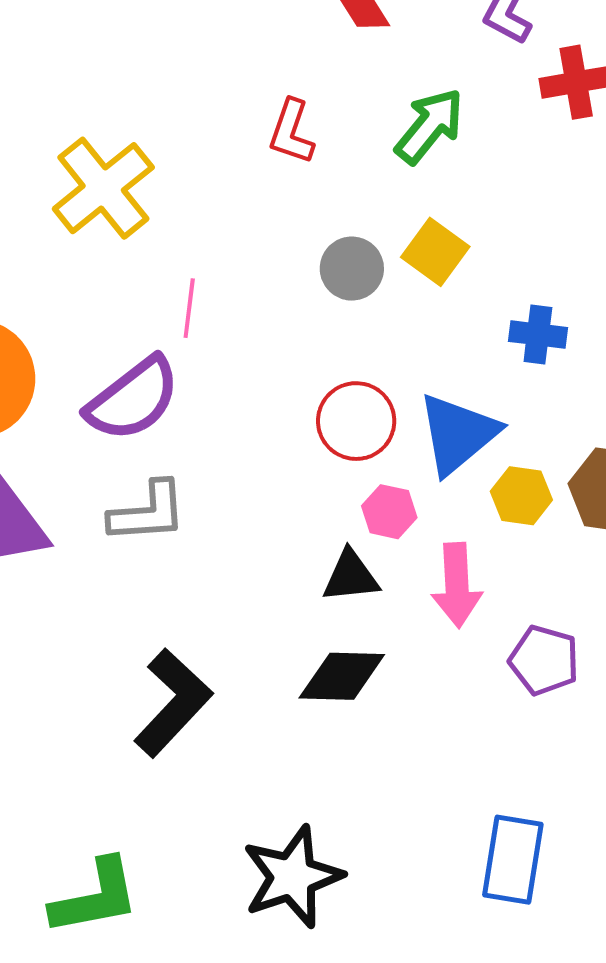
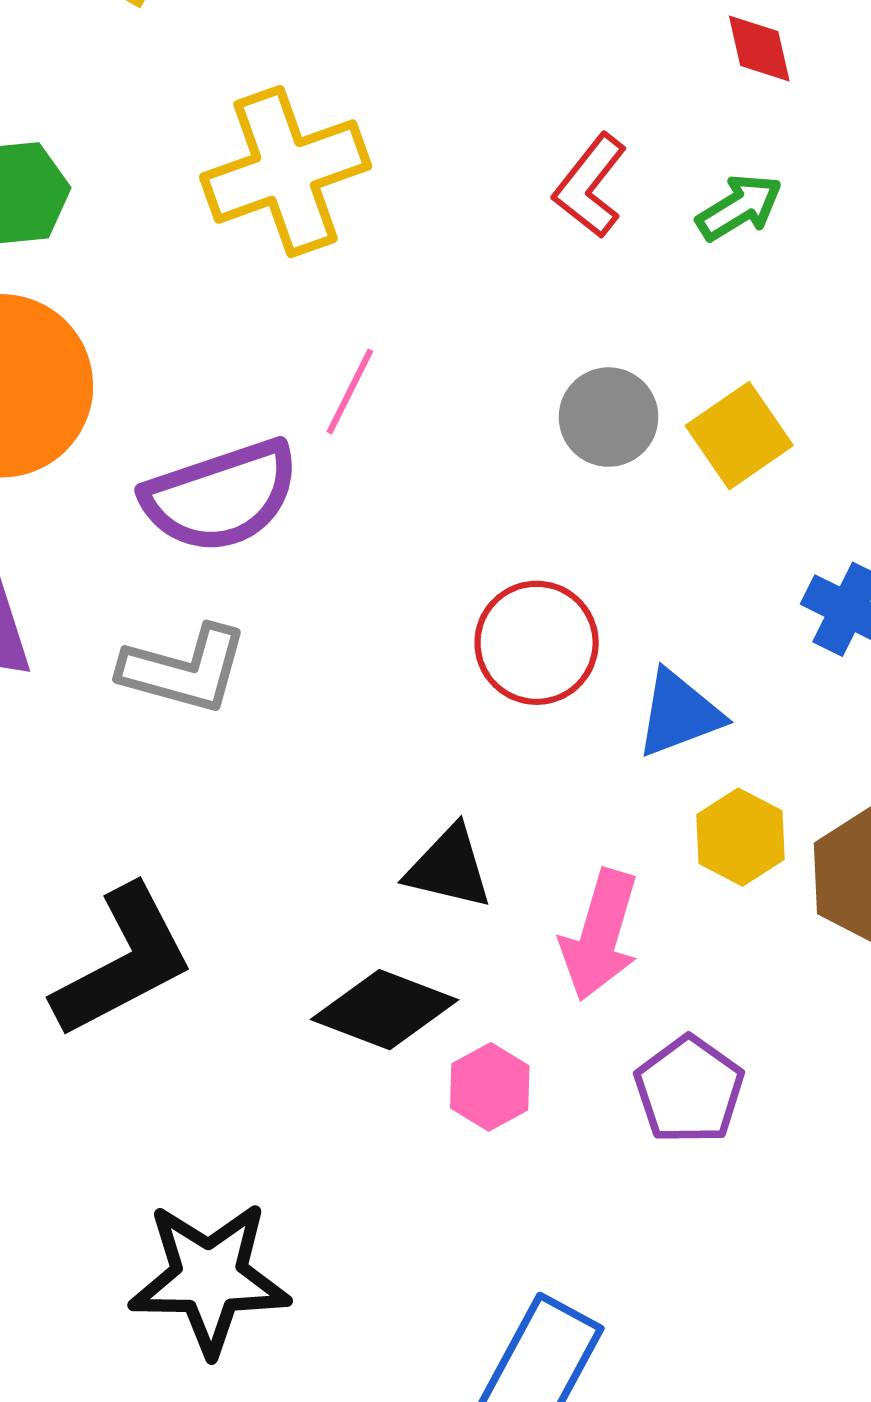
green arrow: (429, 126) -> (739, 207), moved, size x0.7
blue triangle: (458, 434) -> (679, 714), size x0.7
pink hexagon: (389, 512) -> (490, 1087), moved

